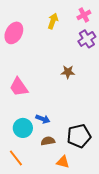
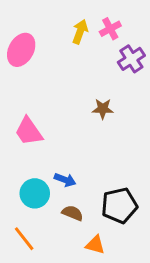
pink cross: (84, 15) -> (110, 29), moved
brown semicircle: (48, 141) -> (73, 213), turned 32

